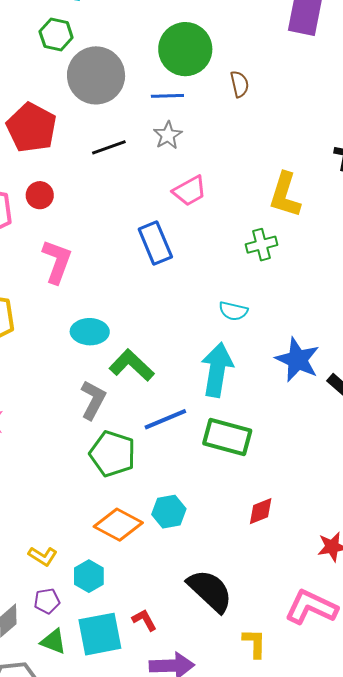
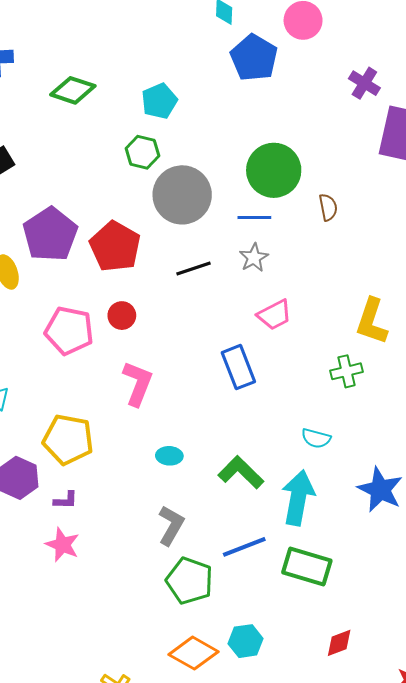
cyan ellipse: (90, 332) -> (169, 456), size x0.7
green L-shape: (132, 365) -> (241, 472), moved

